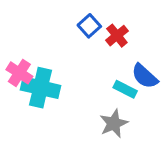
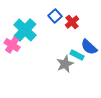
cyan cross: (41, 88) -> (25, 30), moved, turned 30
gray star: (114, 123) -> (65, 64), moved

